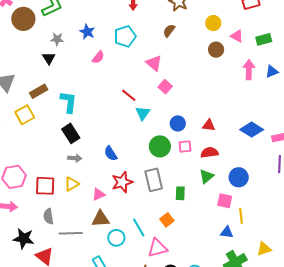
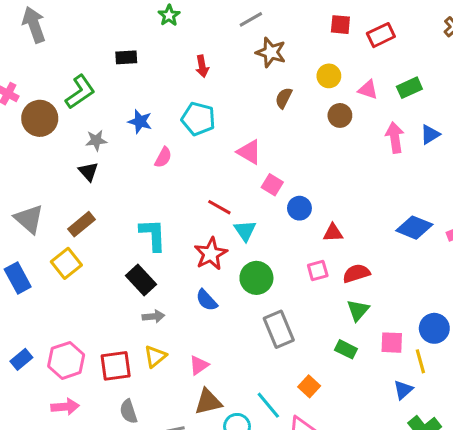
brown semicircle: (169, 31) -> (284, 98), moved
cyan pentagon: (125, 36) -> (198, 119), turned -30
cyan L-shape: (69, 102) -> (153, 235), moved
blue circle: (178, 123) -> (299, 208), moved
red triangle: (209, 125) -> (333, 233), moved
green circle: (160, 146) -> (256, 278), moved
blue circle: (239, 177) -> (434, 328), moved
red star: (122, 182) -> (211, 254), moved
green rectangle: (180, 193) -> (346, 349), moved, turned -56
blue triangle: (227, 232) -> (403, 390), turned -40

